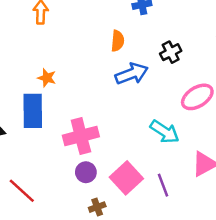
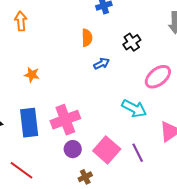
blue arrow: (132, 74) -> (102, 64), size x0.6
blue rectangle: (33, 111) -> (29, 123), moved

